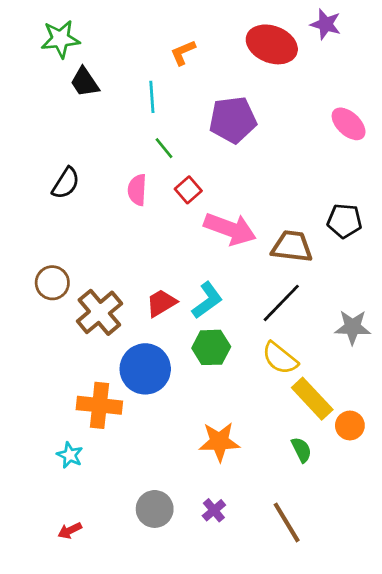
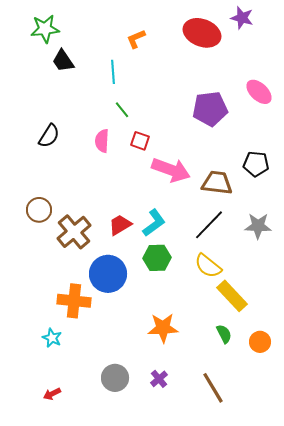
purple pentagon: (233, 120) -> (210, 109), moved
red square: (188, 190) -> (140, 141), turned -30
gray star: (353, 327) -> (258, 226), moved
orange circle: (350, 425) -> (260, 342), moved

